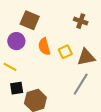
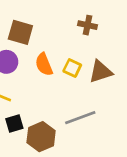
yellow square: (65, 52) -> (72, 68), turned -32
gray line: (81, 84) -> (80, 118), moved, turned 45

